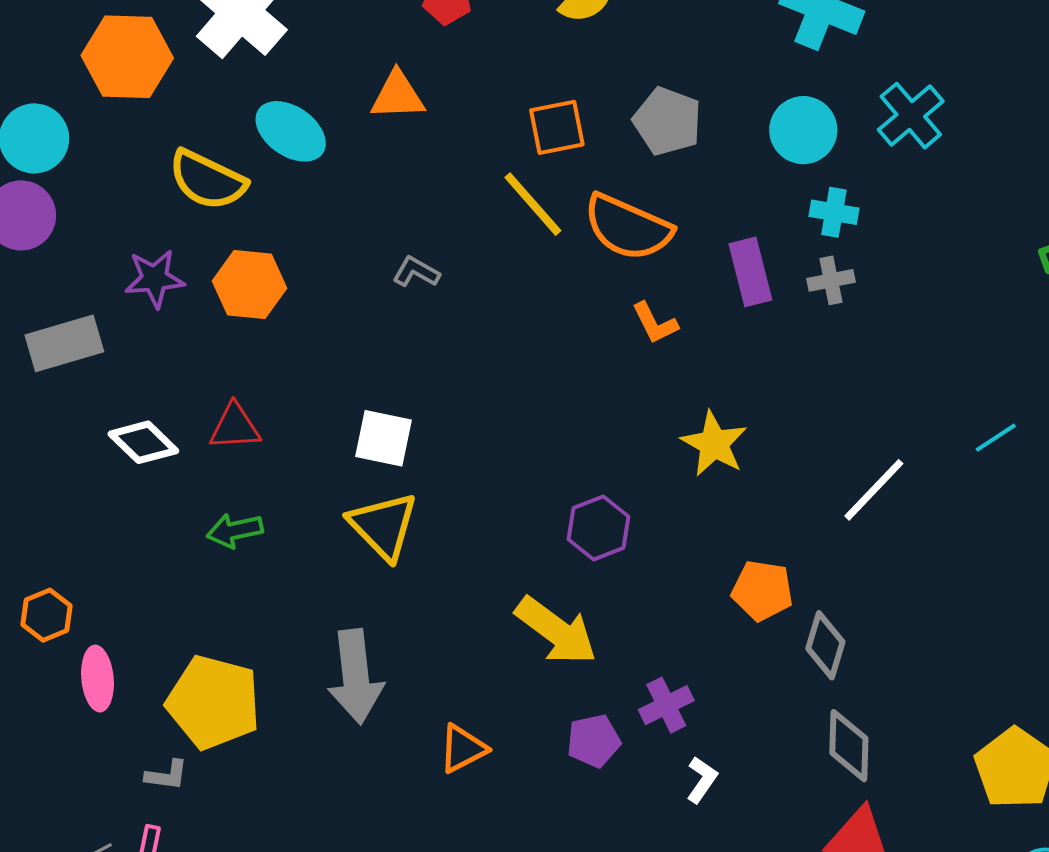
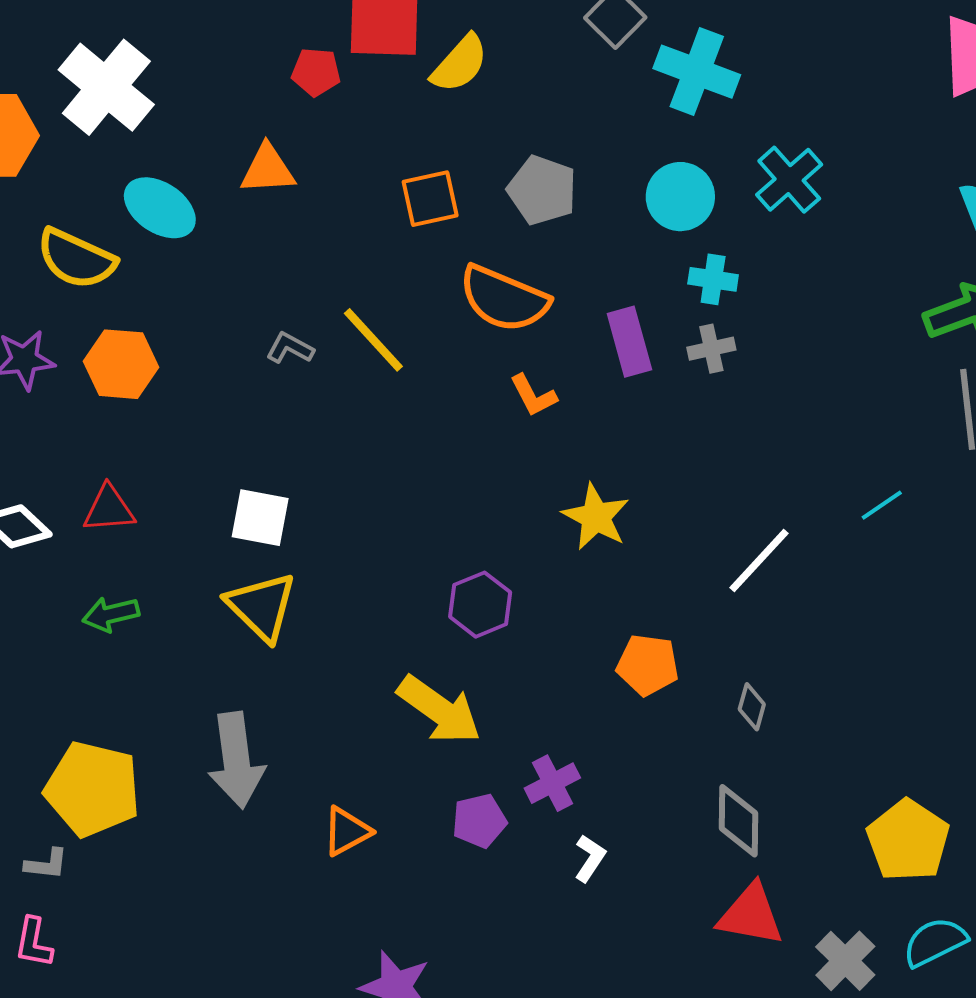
yellow line: (533, 204) -> (373, 340), moved
gray diamond: (825, 645) -> (752, 707), moved, size x0.7

